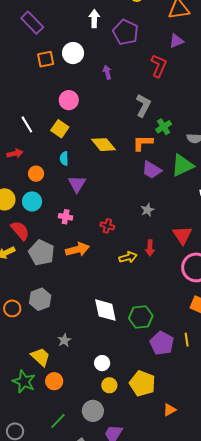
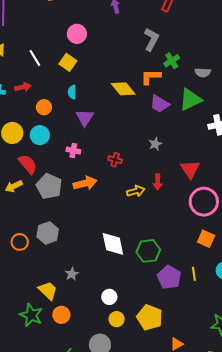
yellow diamond: (104, 145) -> (123, 89), moved

